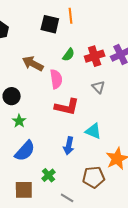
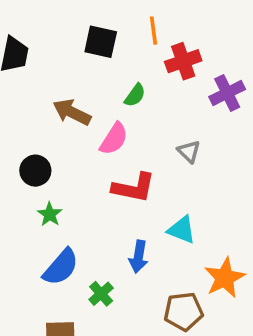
orange line: (71, 16) -> (153, 31), moved
red cross: (95, 56) -> (183, 61), moved
pink semicircle: (56, 79) -> (114, 139), turned 42
green cross: (48, 175) -> (101, 294), moved

